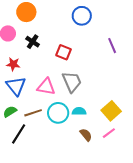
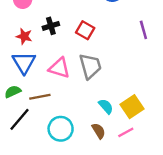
black cross: (33, 42) -> (51, 26), moved, turned 32
cyan semicircle: (79, 111) -> (106, 106), moved, turned 40
cyan circle: (58, 113) -> (61, 129), moved

